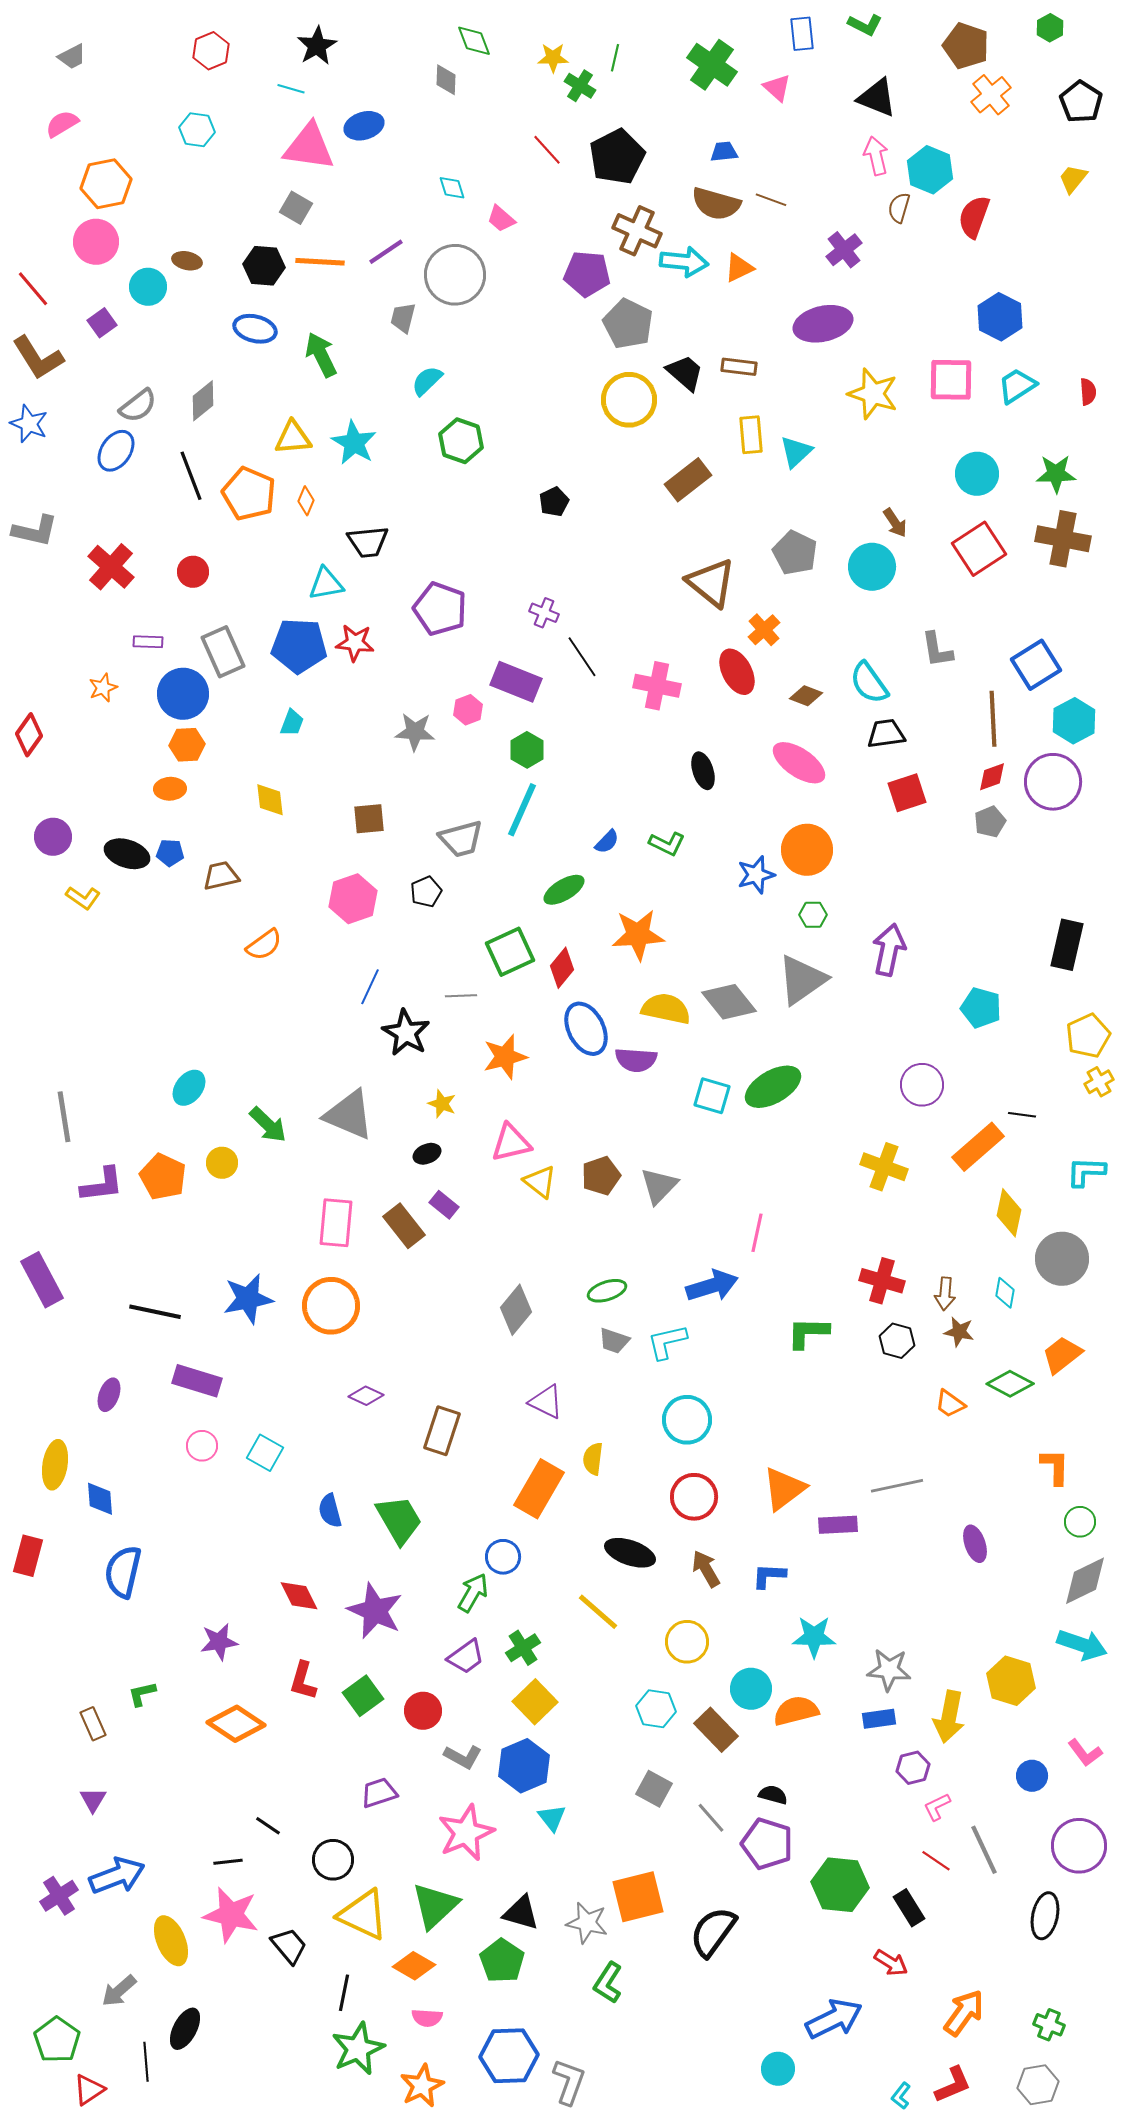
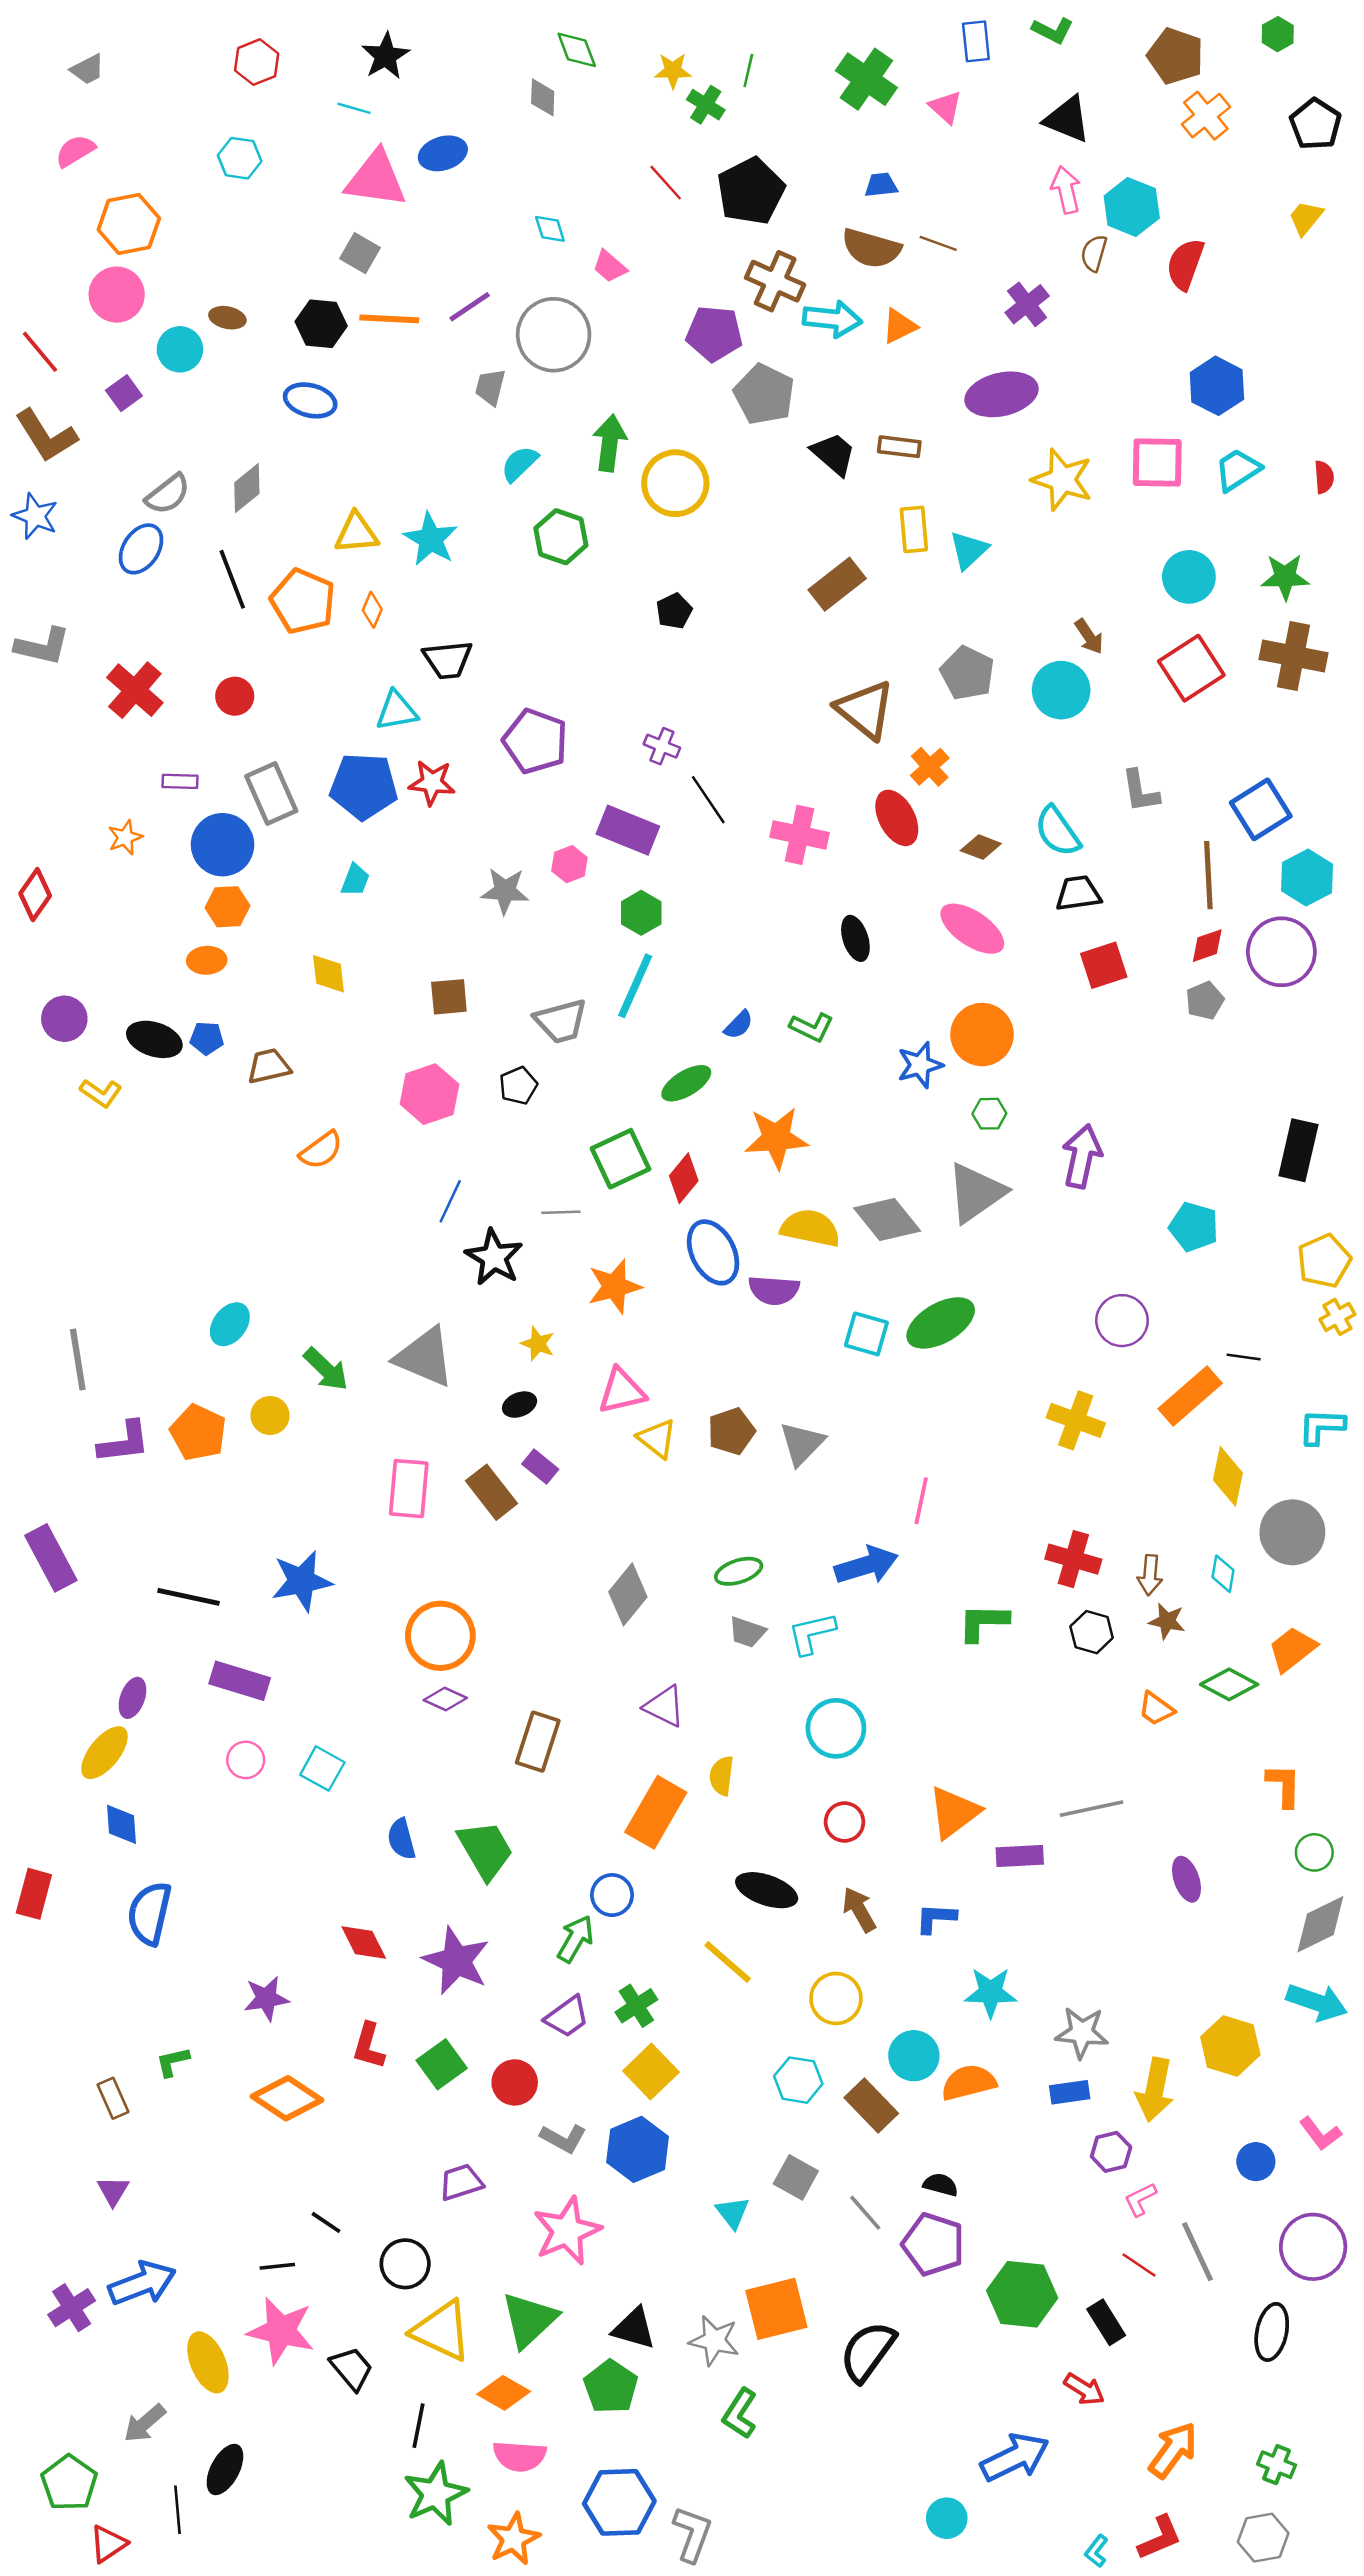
green arrow: (321, 355) -> (610, 443), moved, turned 33
yellow circle: (629, 400) -> (675, 483), moved
orange circle: (331, 1306) -> (440, 1636), moved
yellow ellipse: (55, 1465) -> (104, 1753), moved, turned 30
red circle: (694, 1497) -> (844, 1822), size x0.7
cyan triangle: (552, 1818) -> (733, 2213), moved
pink semicircle: (427, 2018) -> (520, 2456), size x1.4

